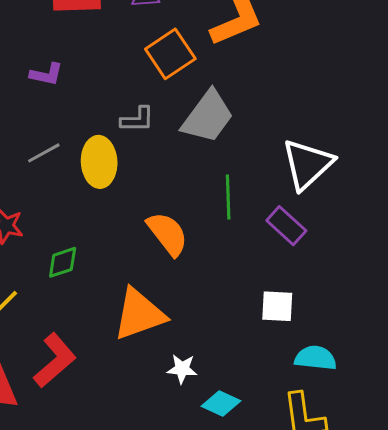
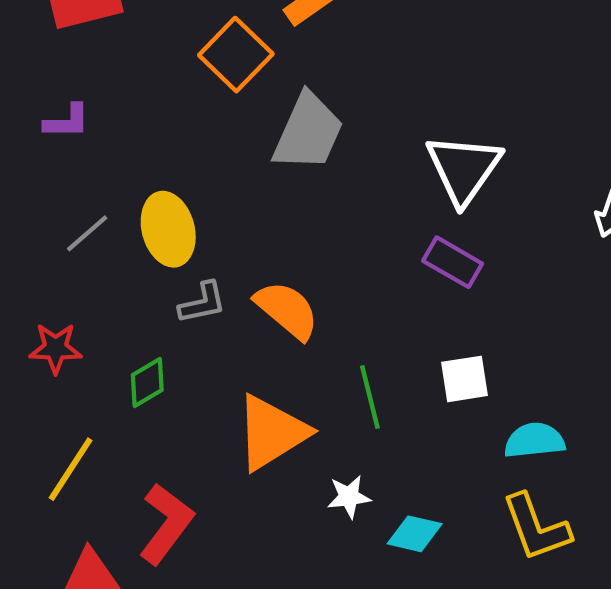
gray L-shape: (137, 119) -> (202, 303), moved
green line: (228, 197) -> (370, 397), moved

